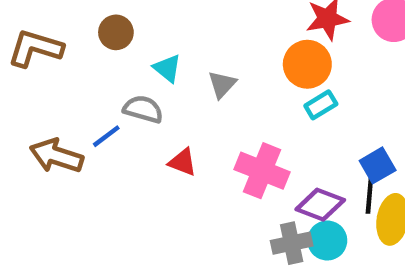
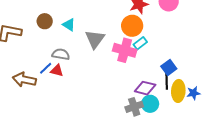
cyan triangle: (167, 68) -> (69, 25), moved
gray triangle: (222, 84) -> (95, 39), size x1.5
red triangle: (183, 162) -> (57, 71), moved
pink cross: (262, 171) -> (125, 50), moved

